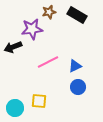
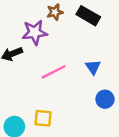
blue triangle: (75, 66) -> (93, 67), moved, turned -40
blue circle: (78, 87) -> (105, 99), moved

